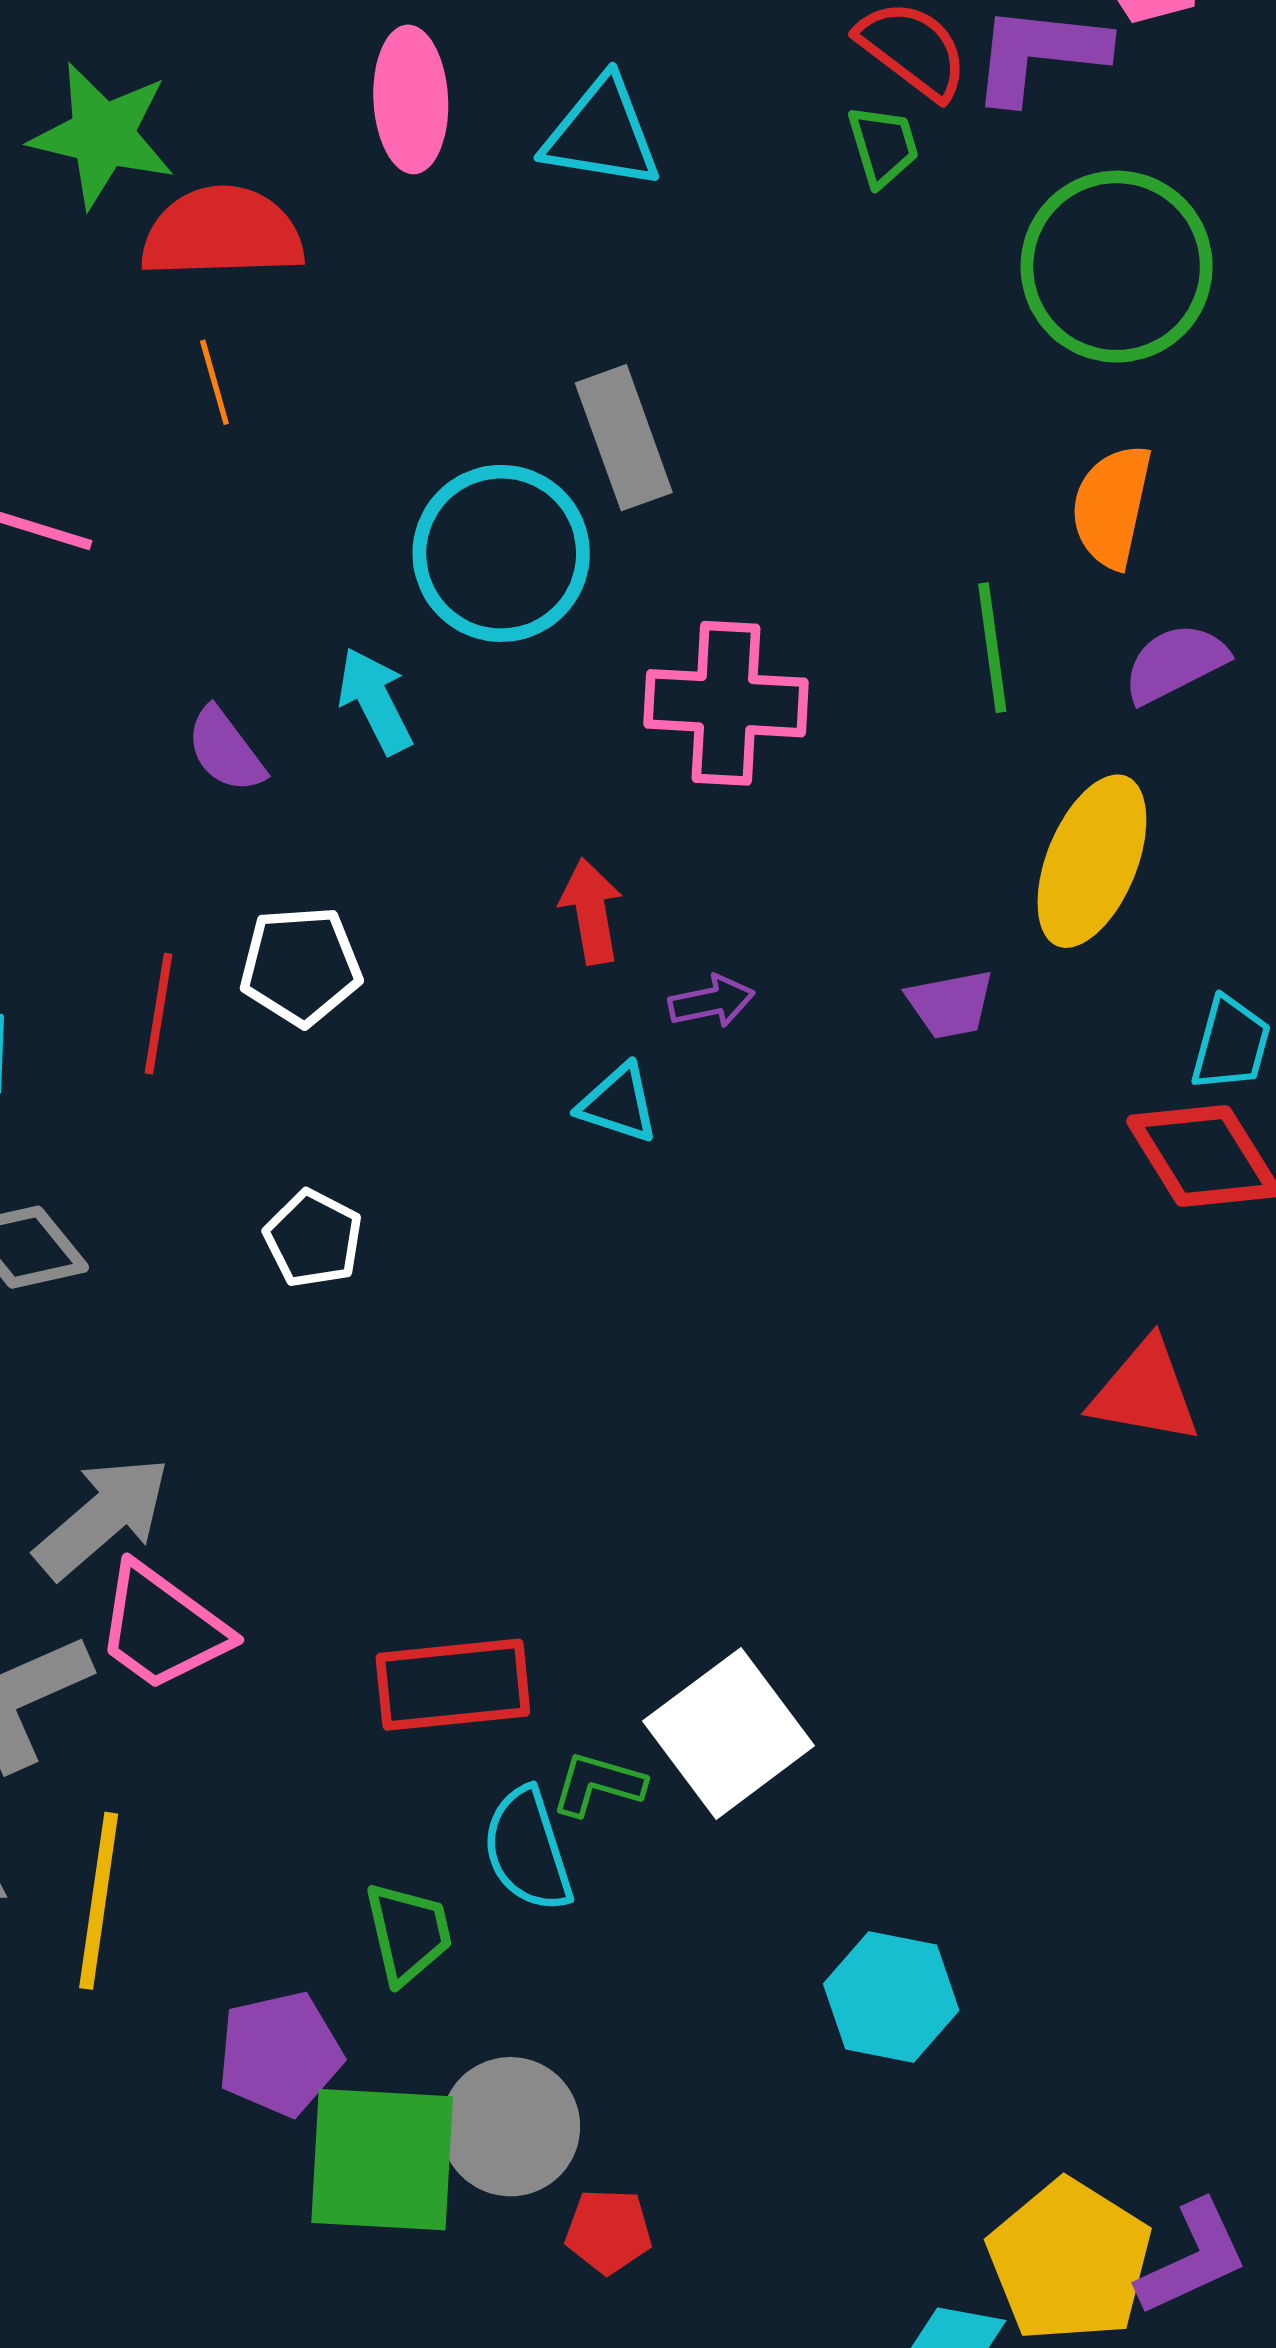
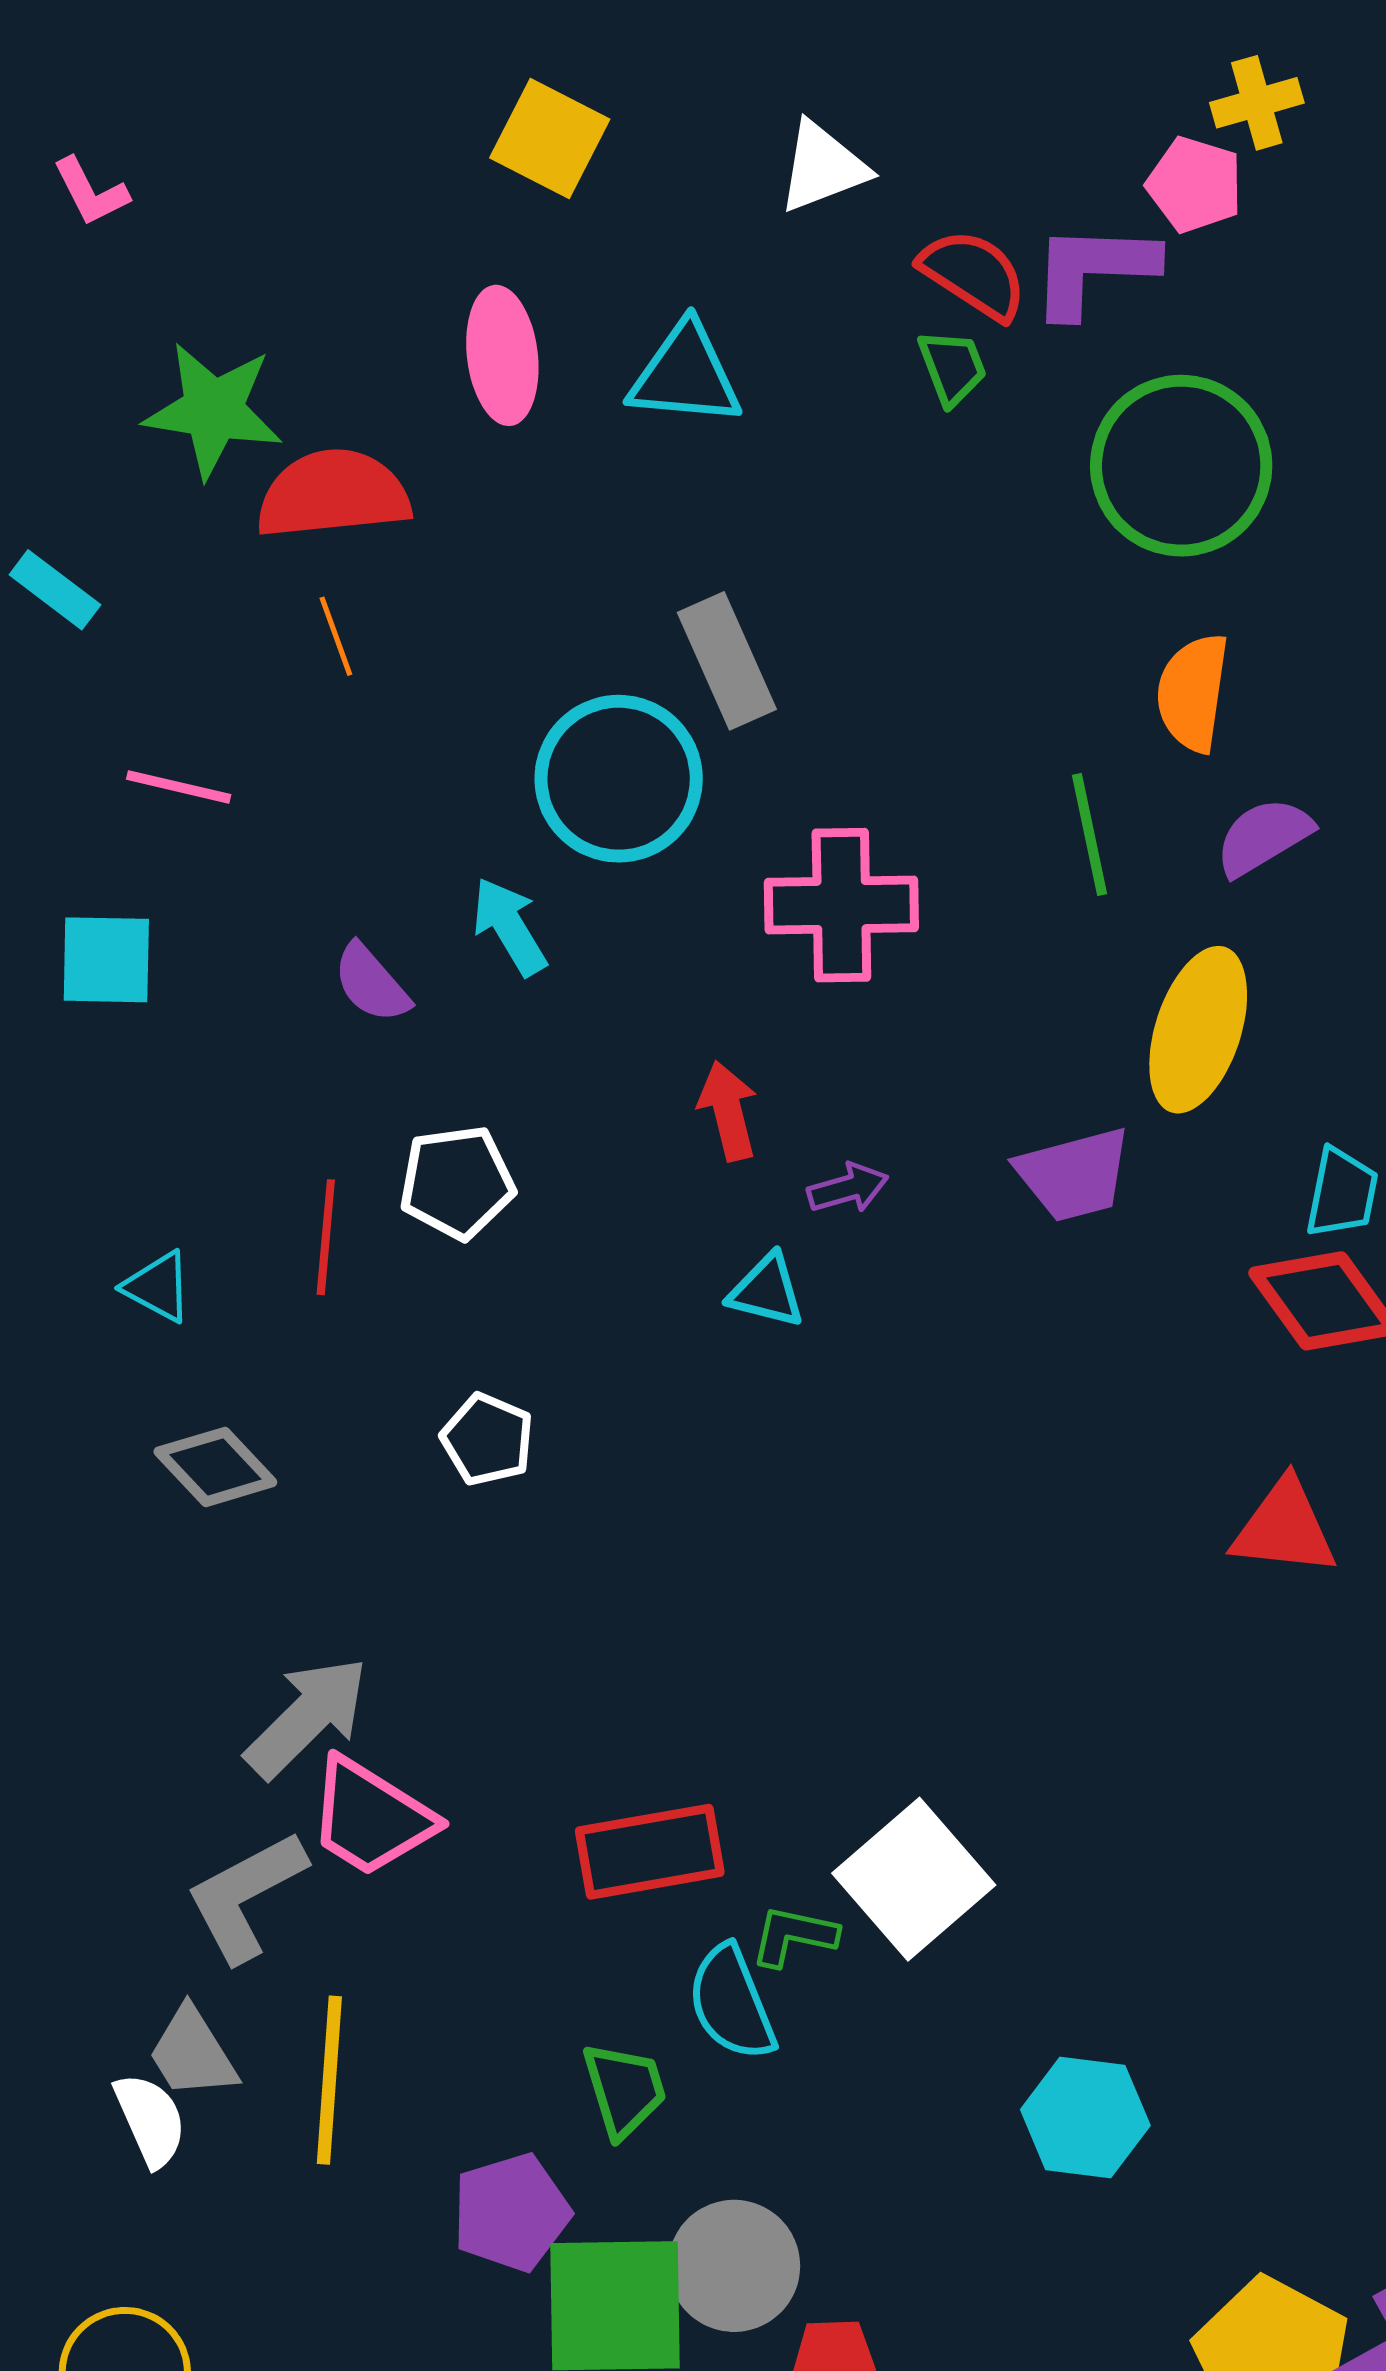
purple trapezoid: (950, 1004) -> (1074, 1174), size x1.4

